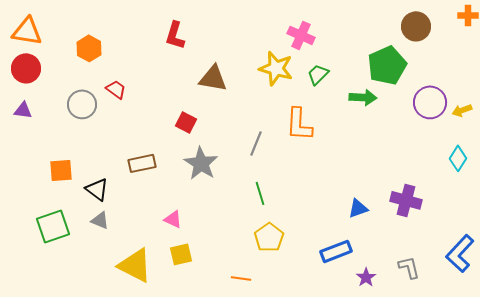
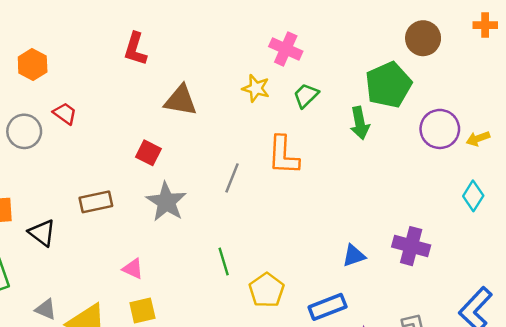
yellow star: (276, 68) -> (256, 88), size x0.7
green arrow: (363, 97) -> (360, 123), turned 76
green line: (260, 193) -> (224, 262), moved
gray triangle: (100, 220) -> (46, 309), moved
yellow pentagon: (269, 237) -> (267, 290), moved

